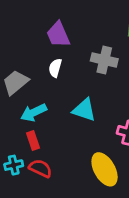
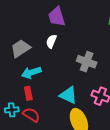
gray cross: (104, 60) -> (87, 62), moved
cyan triangle: (84, 110) -> (68, 95), moved

